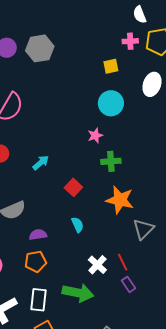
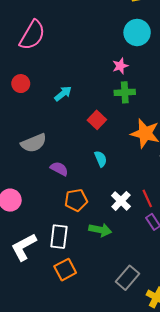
green cross: (111, 161) -> (125, 92), moved
purple semicircle: (38, 235) -> (59, 169), turned 36
orange pentagon: (36, 262) -> (76, 200), moved
green arrow: (78, 293) -> (100, 230), size x0.7

